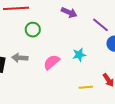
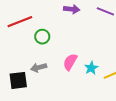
cyan star: (79, 55) -> (91, 68), moved

